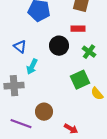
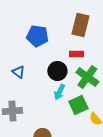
green cross: (89, 52) -> (87, 77), size x1.6
cyan arrow: (32, 67) -> (59, 92), moved

